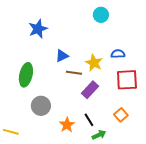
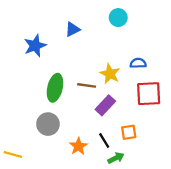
blue star: (38, 29) -> (35, 46), moved
blue triangle: (62, 56) -> (73, 29), moved
green ellipse: (26, 75) -> (55, 88), moved
orange square: (121, 115) -> (129, 132), moved, turned 32

